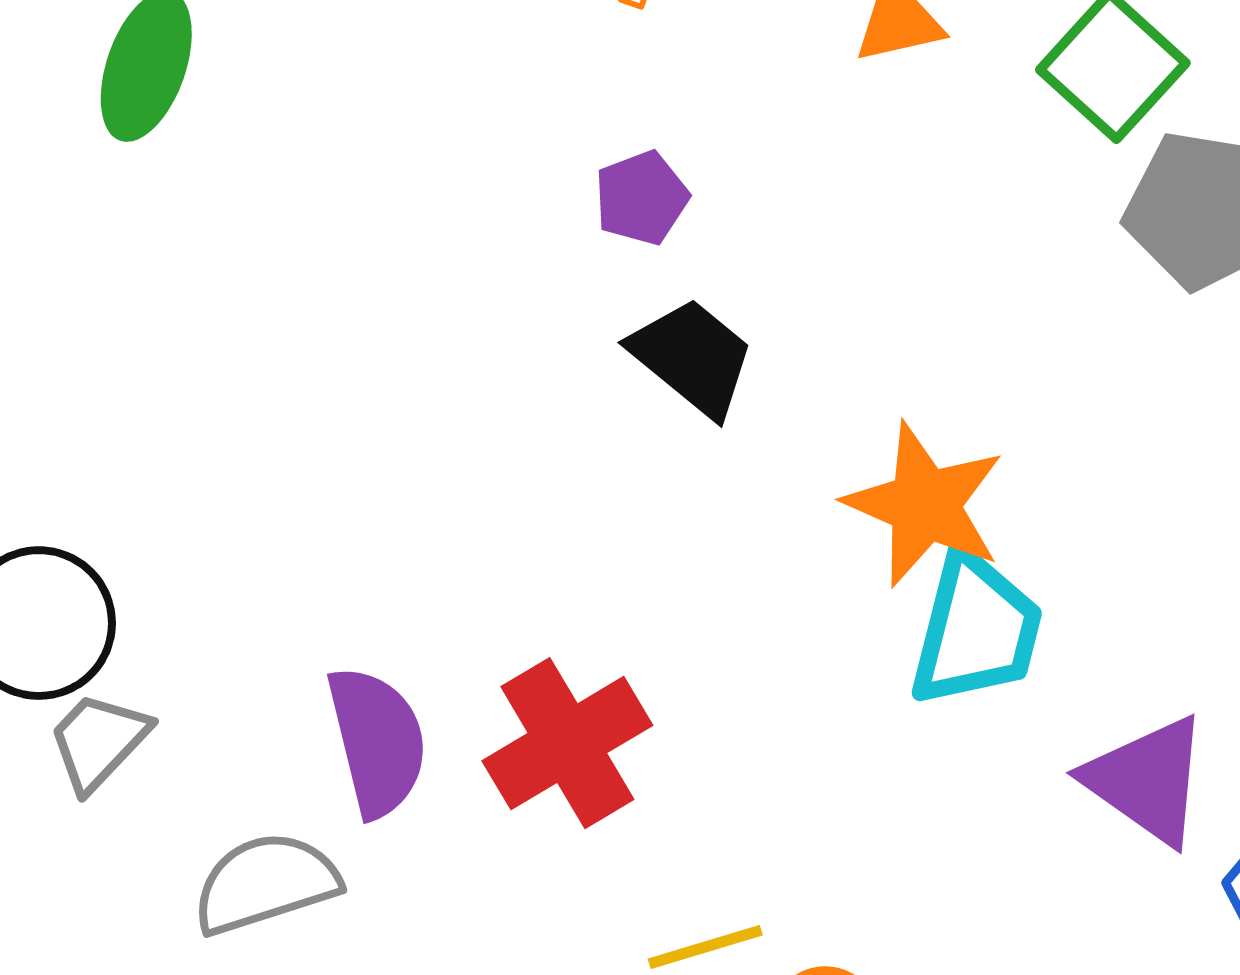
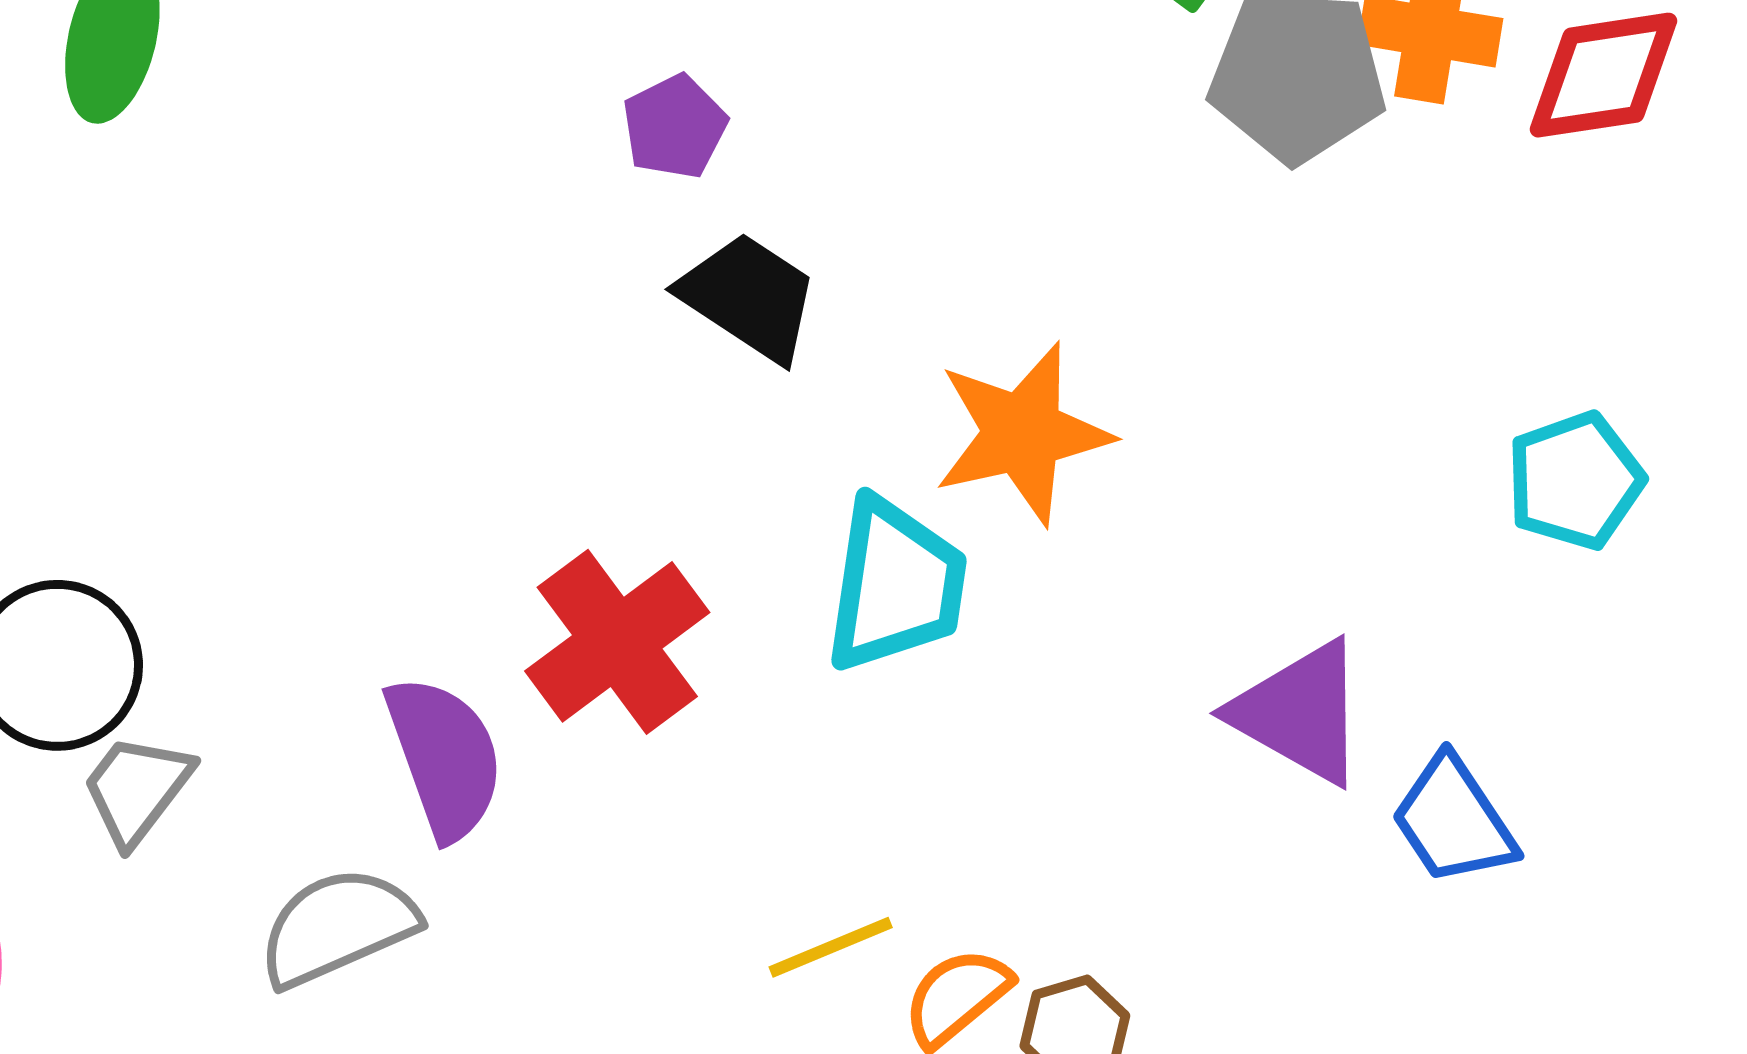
orange star: (925, 505) -> (1022, 433), turned -30
cyan trapezoid: (976, 630) -> (896, 585), moved
red cross: (567, 743) -> (617, 642), moved

